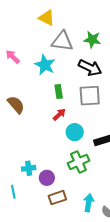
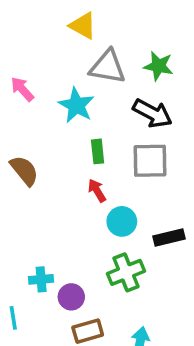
red arrow: (59, 114) -> (97, 190), turned -80

